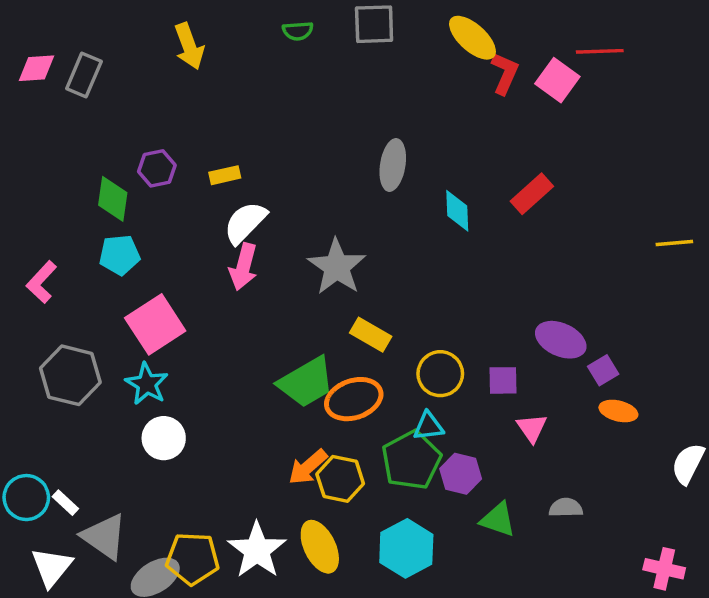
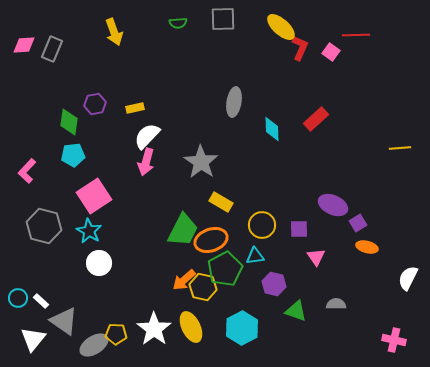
pink square: (557, 80) -> (331, 52), size x0.7
green trapezoid: (306, 382) -> (183, 230), turned -33
green pentagon: (411, 460) -> (225, 269), moved
cyan circle: (26, 498) -> (18, 298), size x0.7
yellow pentagon: (193, 559) -> (116, 334), size x0.7

